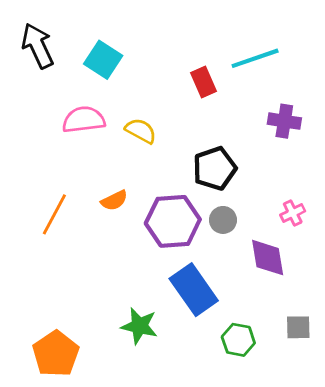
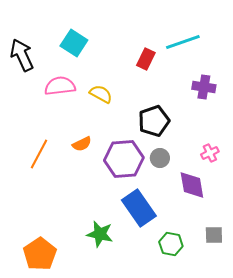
black arrow: (38, 46) -> (22, 55), moved
red rectangle: (203, 82) -> (146, 59), turned 50

